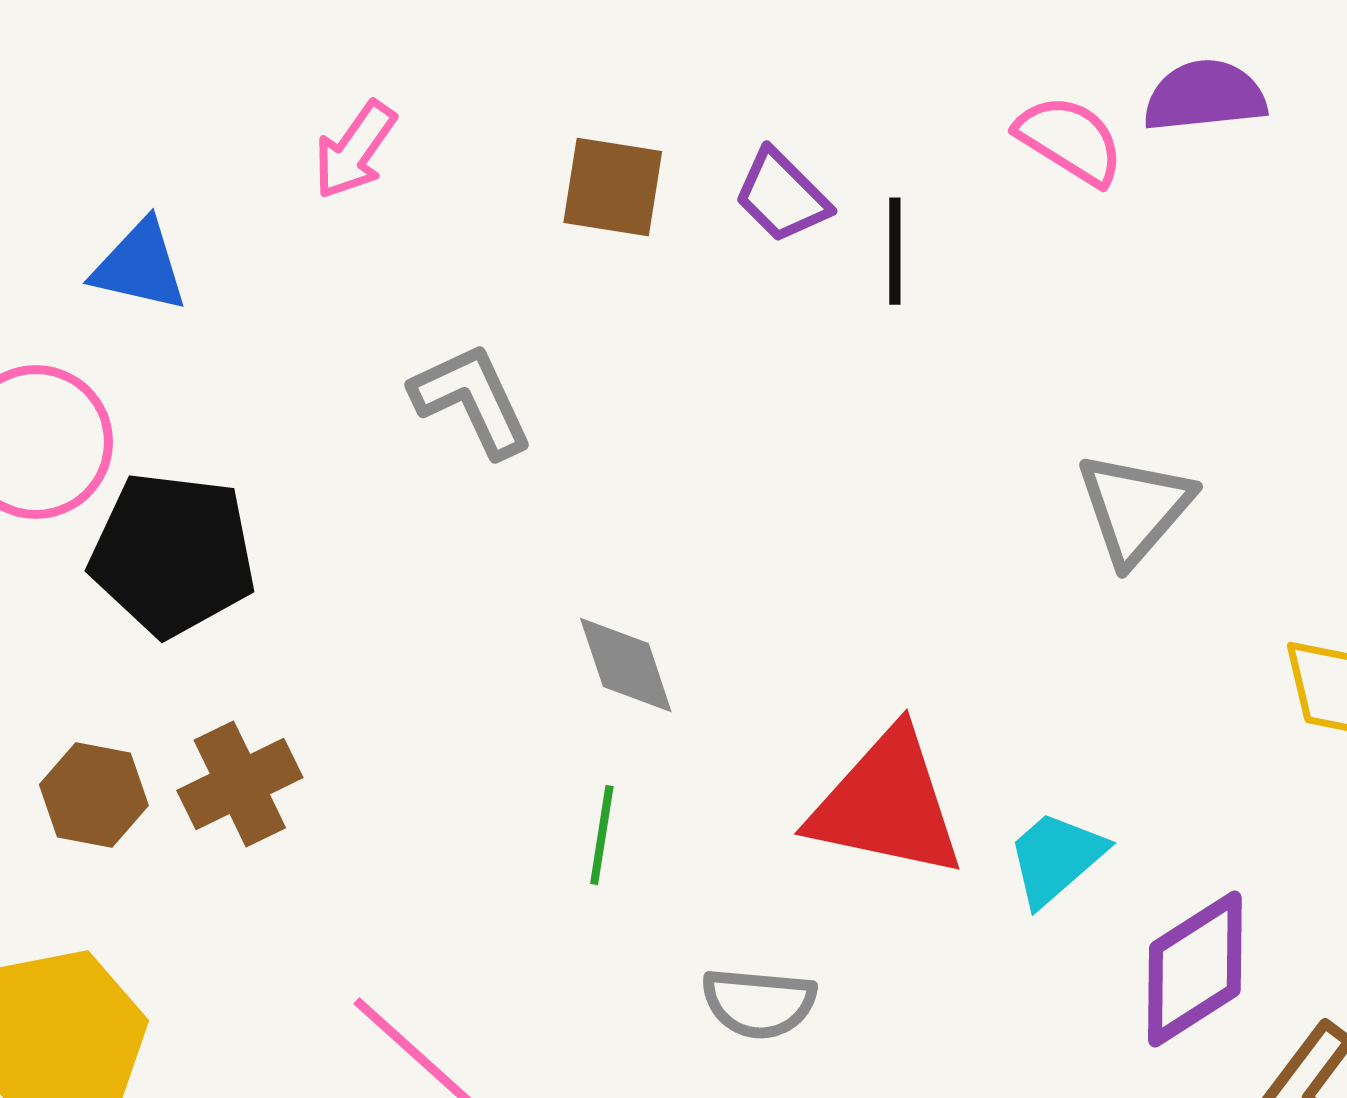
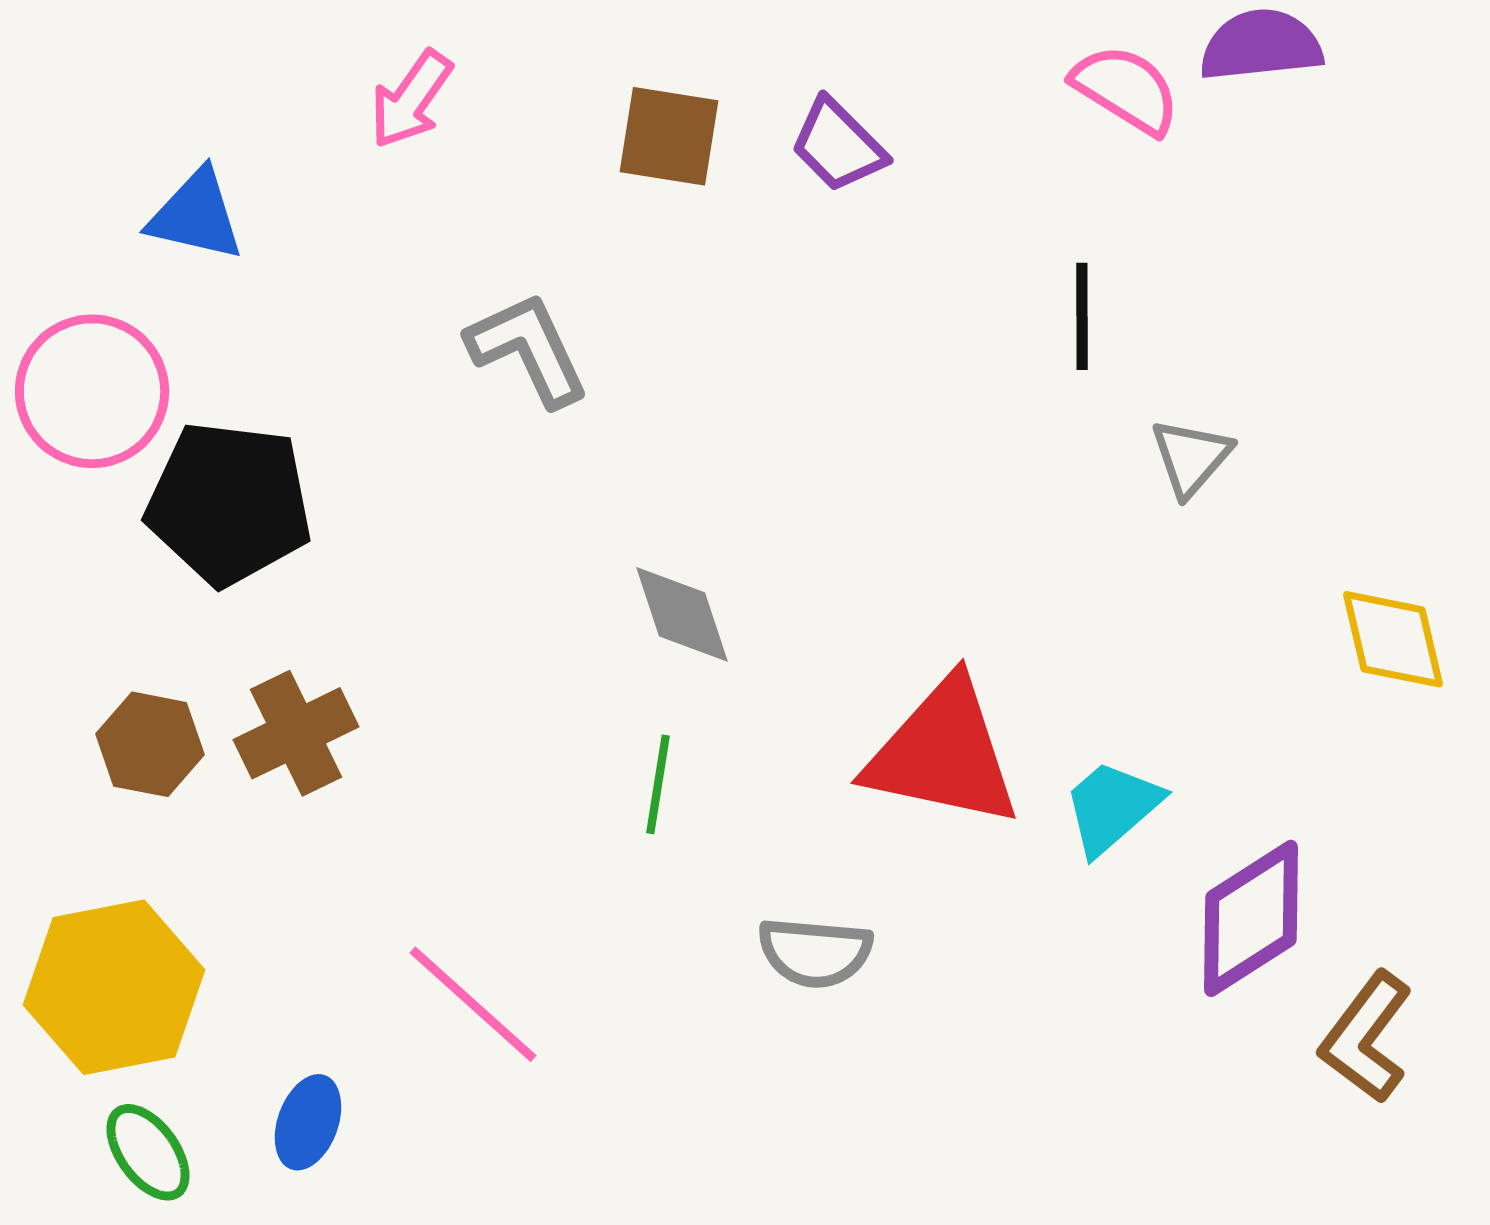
black line: (895, 251) -> (1082, 316), moved
gray triangle: (1135, 508) -> (1191, 457), size x0.7

